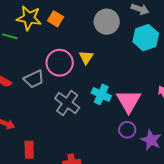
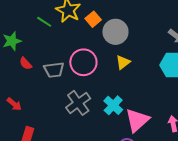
gray circle: (107, 22) -> (115, 32), moved
yellow triangle: (86, 57) -> (123, 62), moved

